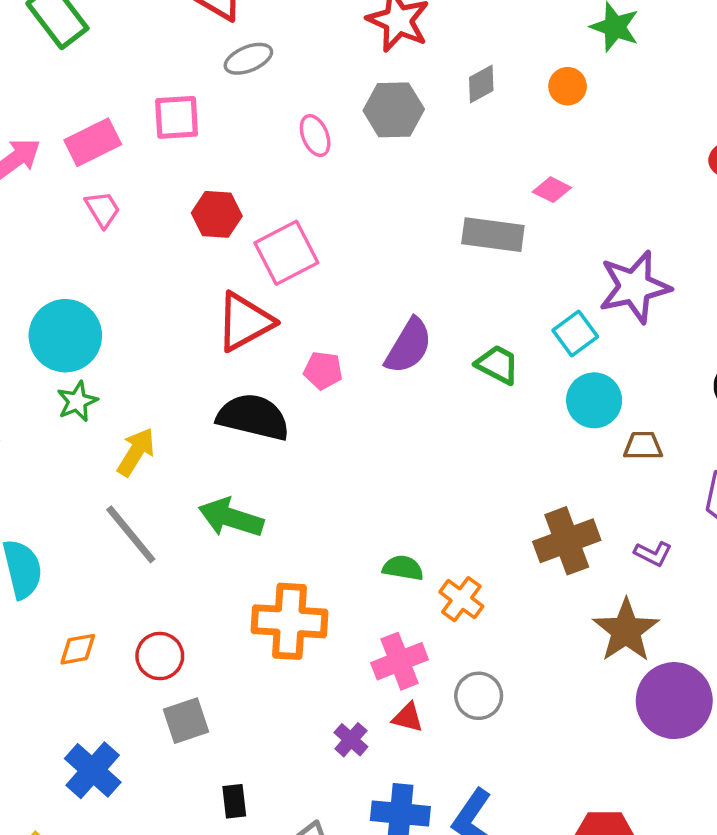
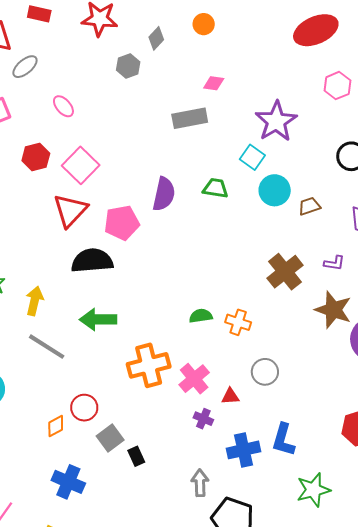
gray hexagon: (394, 110) -> (128, 66), moved, size x0.7
pink ellipse: (315, 136) -> (63, 106), moved
pink pentagon: (323, 370) -> (122, 223), size x1.6
orange diamond: (78, 649) -> (56, 426), moved
pink cross: (400, 661) -> (194, 379), moved
black rectangle: (234, 801) -> (136, 456), moved

